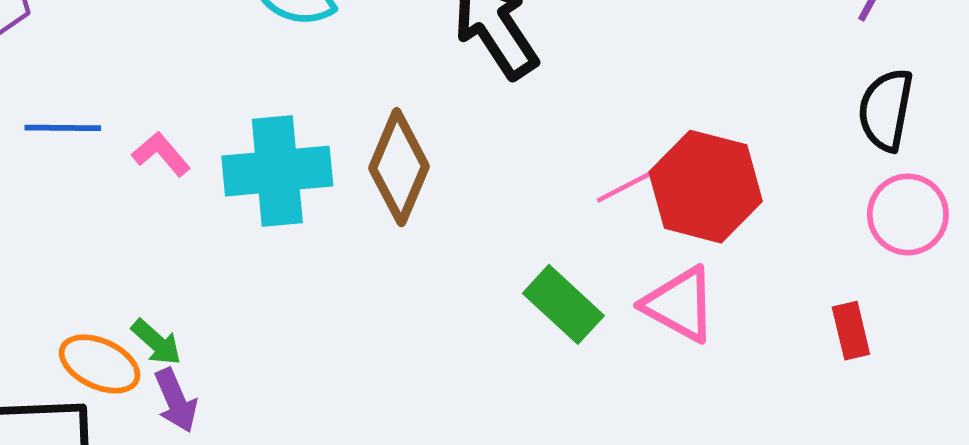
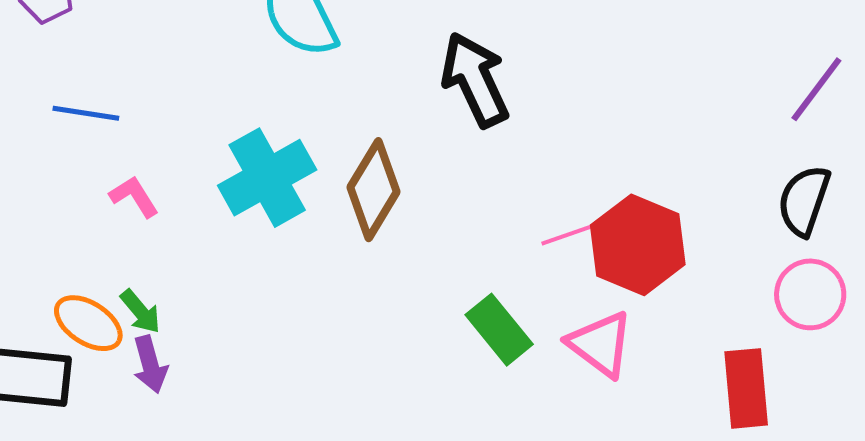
pink L-shape: (161, 154) -> (134, 197), moved
cyan cross: (277, 171) -> (267, 178), turned -32
red rectangle: (851, 331) -> (746, 388), size x1.6

